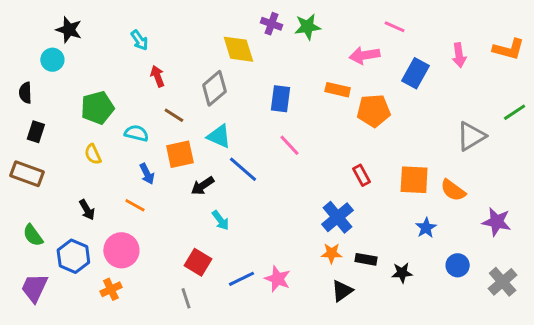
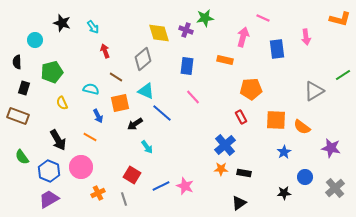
purple cross: (272, 24) -> (186, 30), moved
black star: (69, 30) -> (62, 23), moved
orange L-shape: (509, 49) -> (340, 19), moved
pink arrow: (365, 55) -> (243, 37), turned 114
blue rectangle: (416, 73) -> (277, 49), turned -36
green pentagon: (97, 108) -> (52, 72), moved
orange pentagon: (374, 111) -> (251, 89), moved
black arrow: (87, 210) -> (58, 140), size x1.5
black star: (402, 273) -> (284, 193), moved
purple trapezoid: (34, 288) -> (49, 199), moved, turned 35
orange cross: (111, 289) -> (98, 193), moved
black triangle: (342, 291) -> (239, 203), moved

